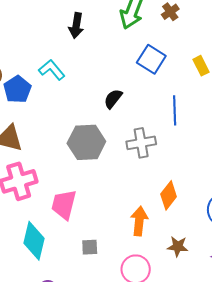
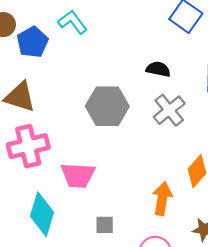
black semicircle: (113, 99) -> (158, 69), moved, turned 60
gray cross: (141, 143) -> (169, 110), turned -32
pink trapezoid: (64, 205) -> (78, 175), turned -104

